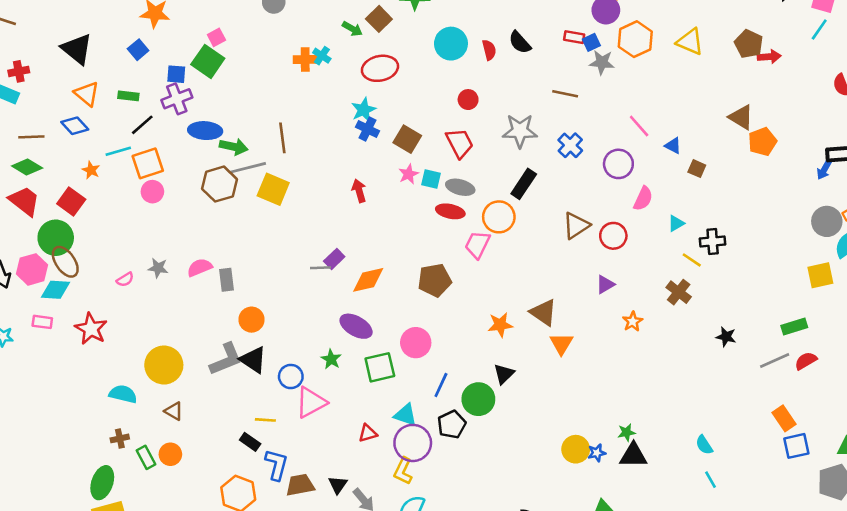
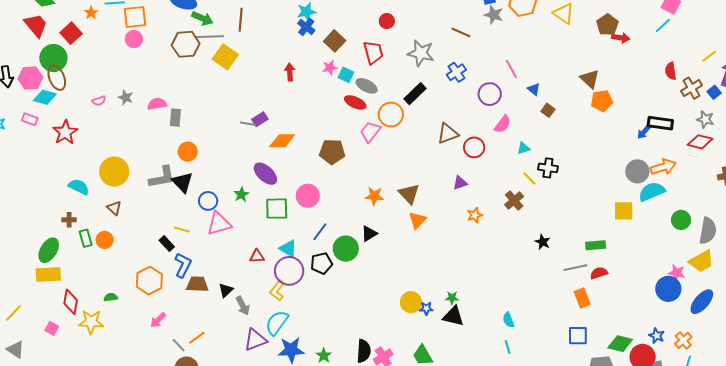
orange rectangle: (784, 418) -> (582, 298), moved

